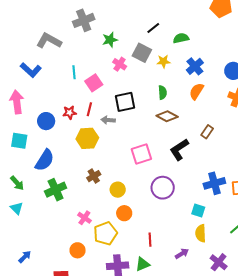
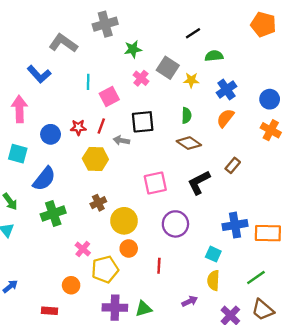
black line: (153, 28) -> (193, 33), moved
yellow circle: (118, 190) -> (124, 221), size x1.5
red line: (150, 240) -> (159, 266), moved

